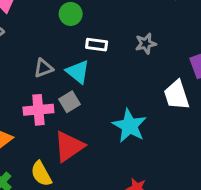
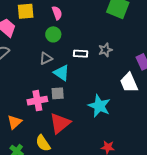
white rectangle: (97, 45) -> (81, 54), moved
gray triangle: (43, 68) -> (46, 58), moved
gray square: (69, 102) -> (58, 93), turned 32

